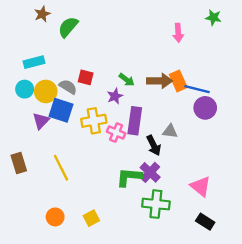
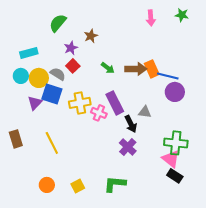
brown star: (42, 14) -> (91, 36), moved
pink arrow: (178, 33) -> (151, 18), moved
red square: (86, 77) -> (73, 66), turned 32
purple star: (115, 96) -> (71, 48), moved
purple rectangle: (135, 121) -> (115, 103), turned -35
green L-shape: (129, 177) -> (115, 184), moved
green cross: (156, 204) -> (176, 143), moved
black rectangle: (205, 222) -> (175, 176), moved

